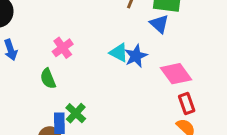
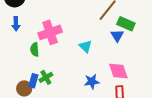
pink cross: (63, 48) -> (50, 32), size x1.6
blue star: (136, 56) -> (92, 82), moved

